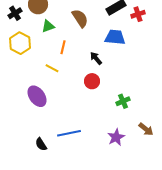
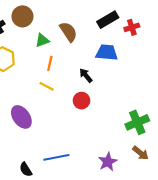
green triangle: (48, 26) -> (42, 40), moved
yellow line: (52, 68) -> (47, 86), moved
green cross: (123, 101) -> (137, 122), moved, size x1.5

